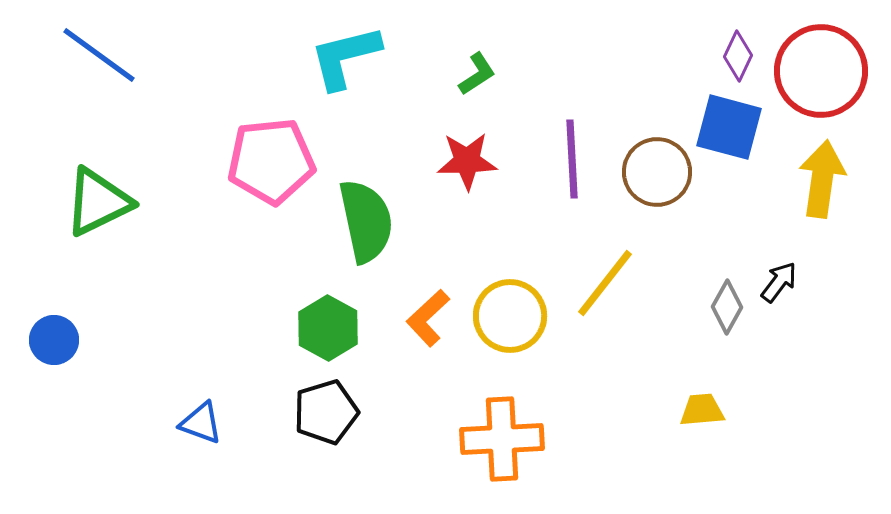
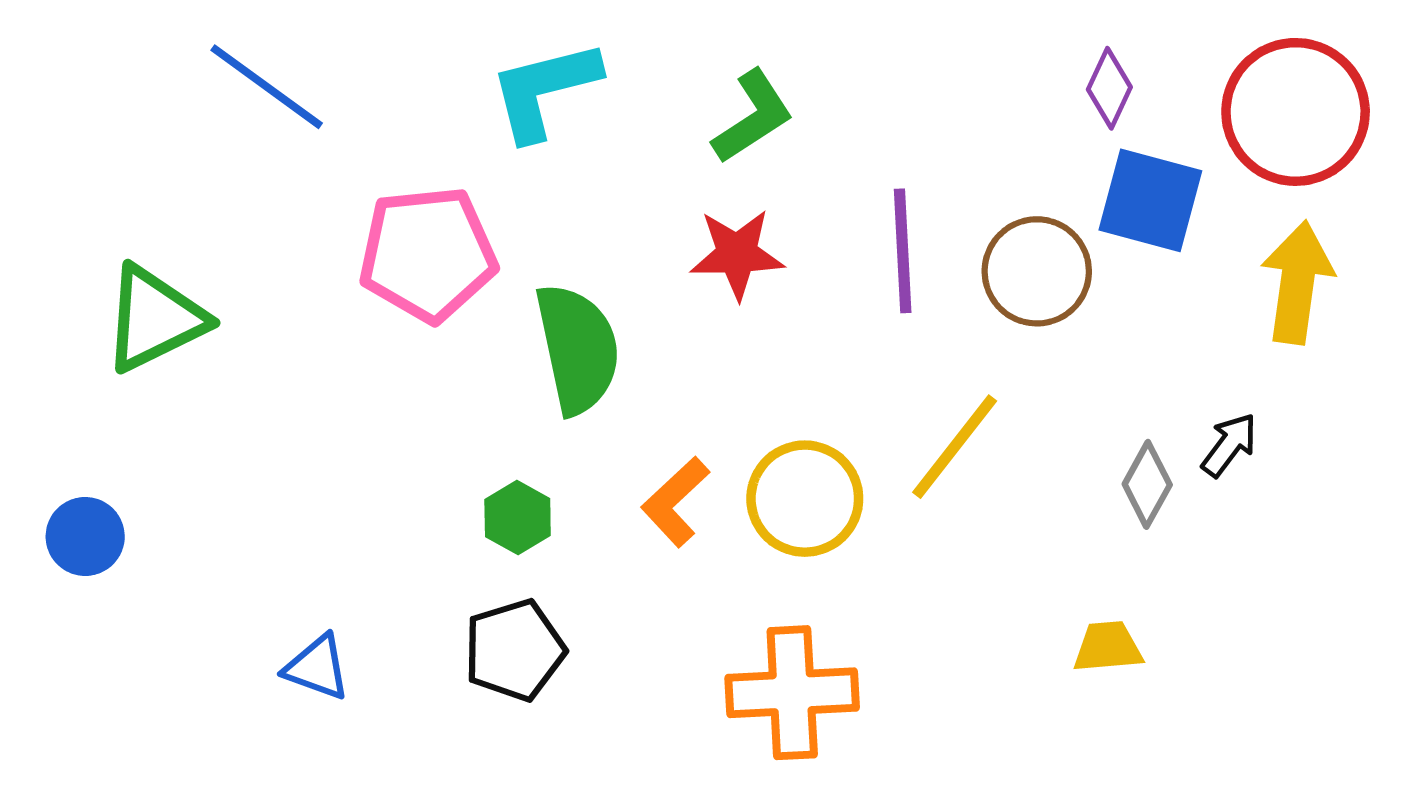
blue line: (99, 55) -> (267, 87), moved
purple diamond: (738, 56) -> (1109, 88), moved
green L-shape: (477, 74) -> (753, 117), size x1.4
green hexagon: (328, 328) -> (518, 518), size x0.7

